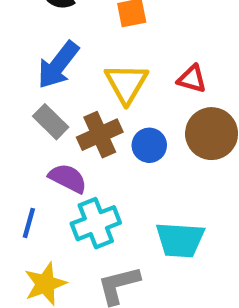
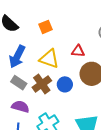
yellow triangle: (126, 83) -> (49, 59), turned -30
purple semicircle: (68, 178) -> (20, 107), moved

